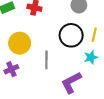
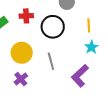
black circle: (71, 35) -> (53, 27), moved

